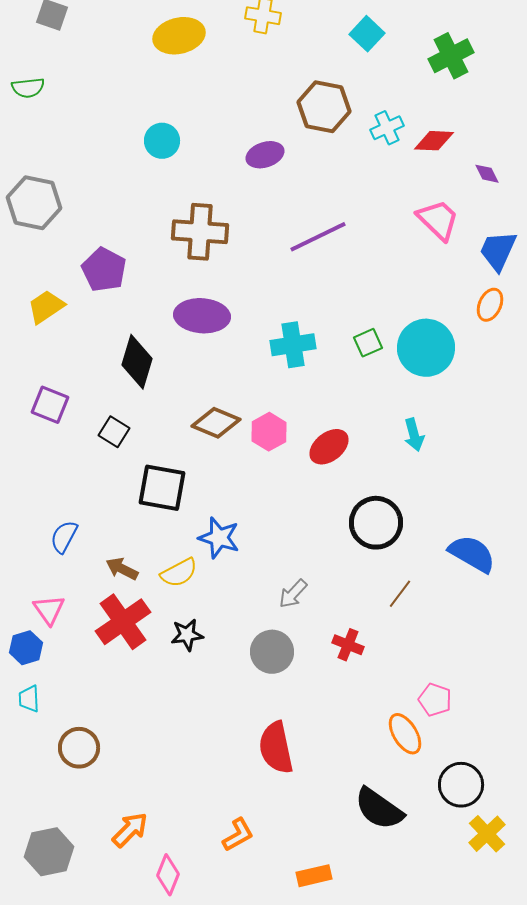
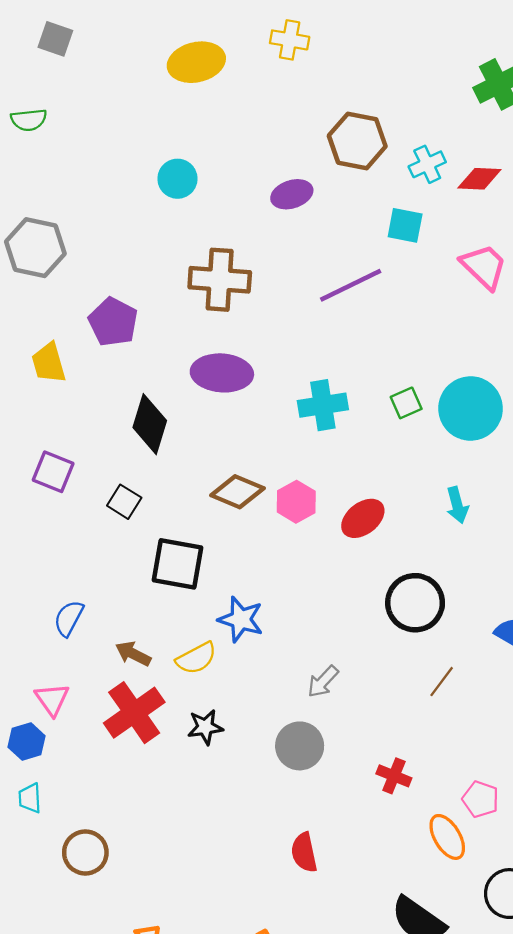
cyan square: (367, 34) -> (405, 225), moved, turned -32
yellow trapezoid: (46, 307) -> (49, 363), turned -72
red cross: (348, 645) -> (394, 776), moved
red semicircle: (276, 748) -> (304, 852), size x0.7

